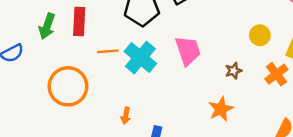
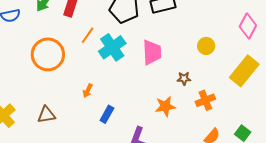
yellow circle: (260, 35) -> (206, 46), moved
orange line: (108, 51) -> (88, 35), turned -66
orange cross: (276, 74) -> (205, 100), moved

